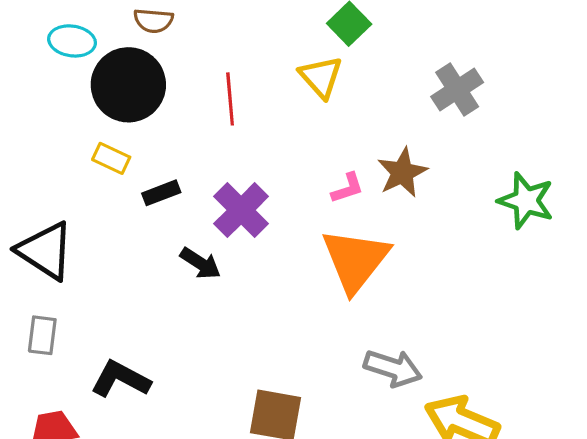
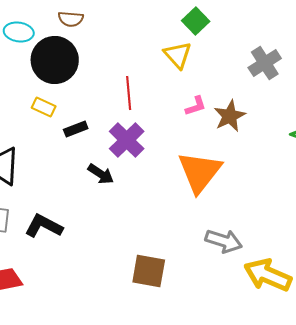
red line: (230, 99) -> (129, 93), moved
pink L-shape: (348, 188) -> (196, 106), moved
black L-shape: (121, 379) -> (44, 226), moved

